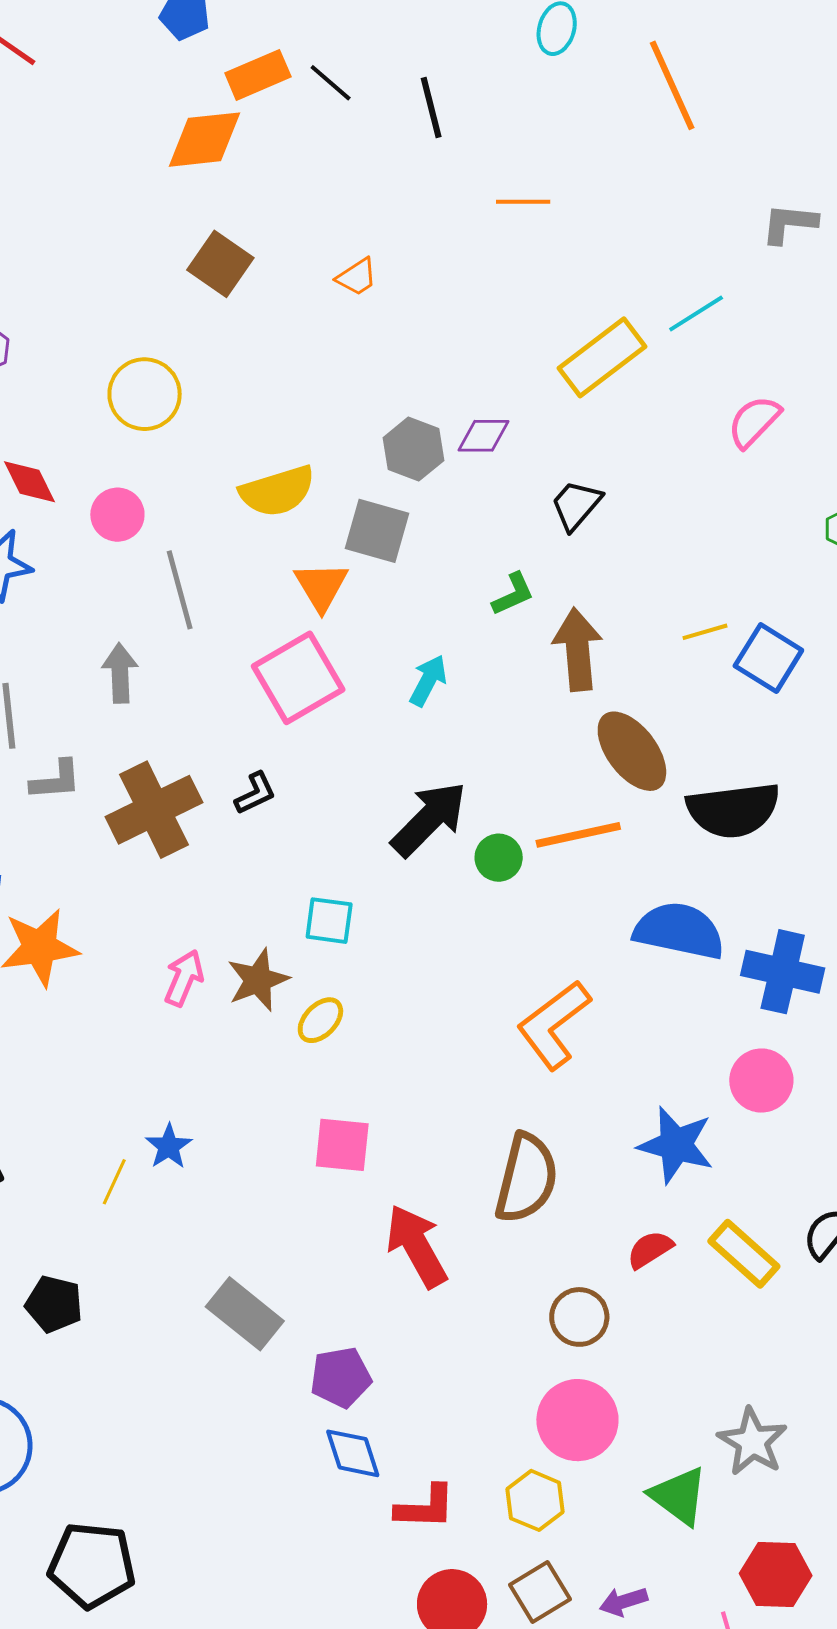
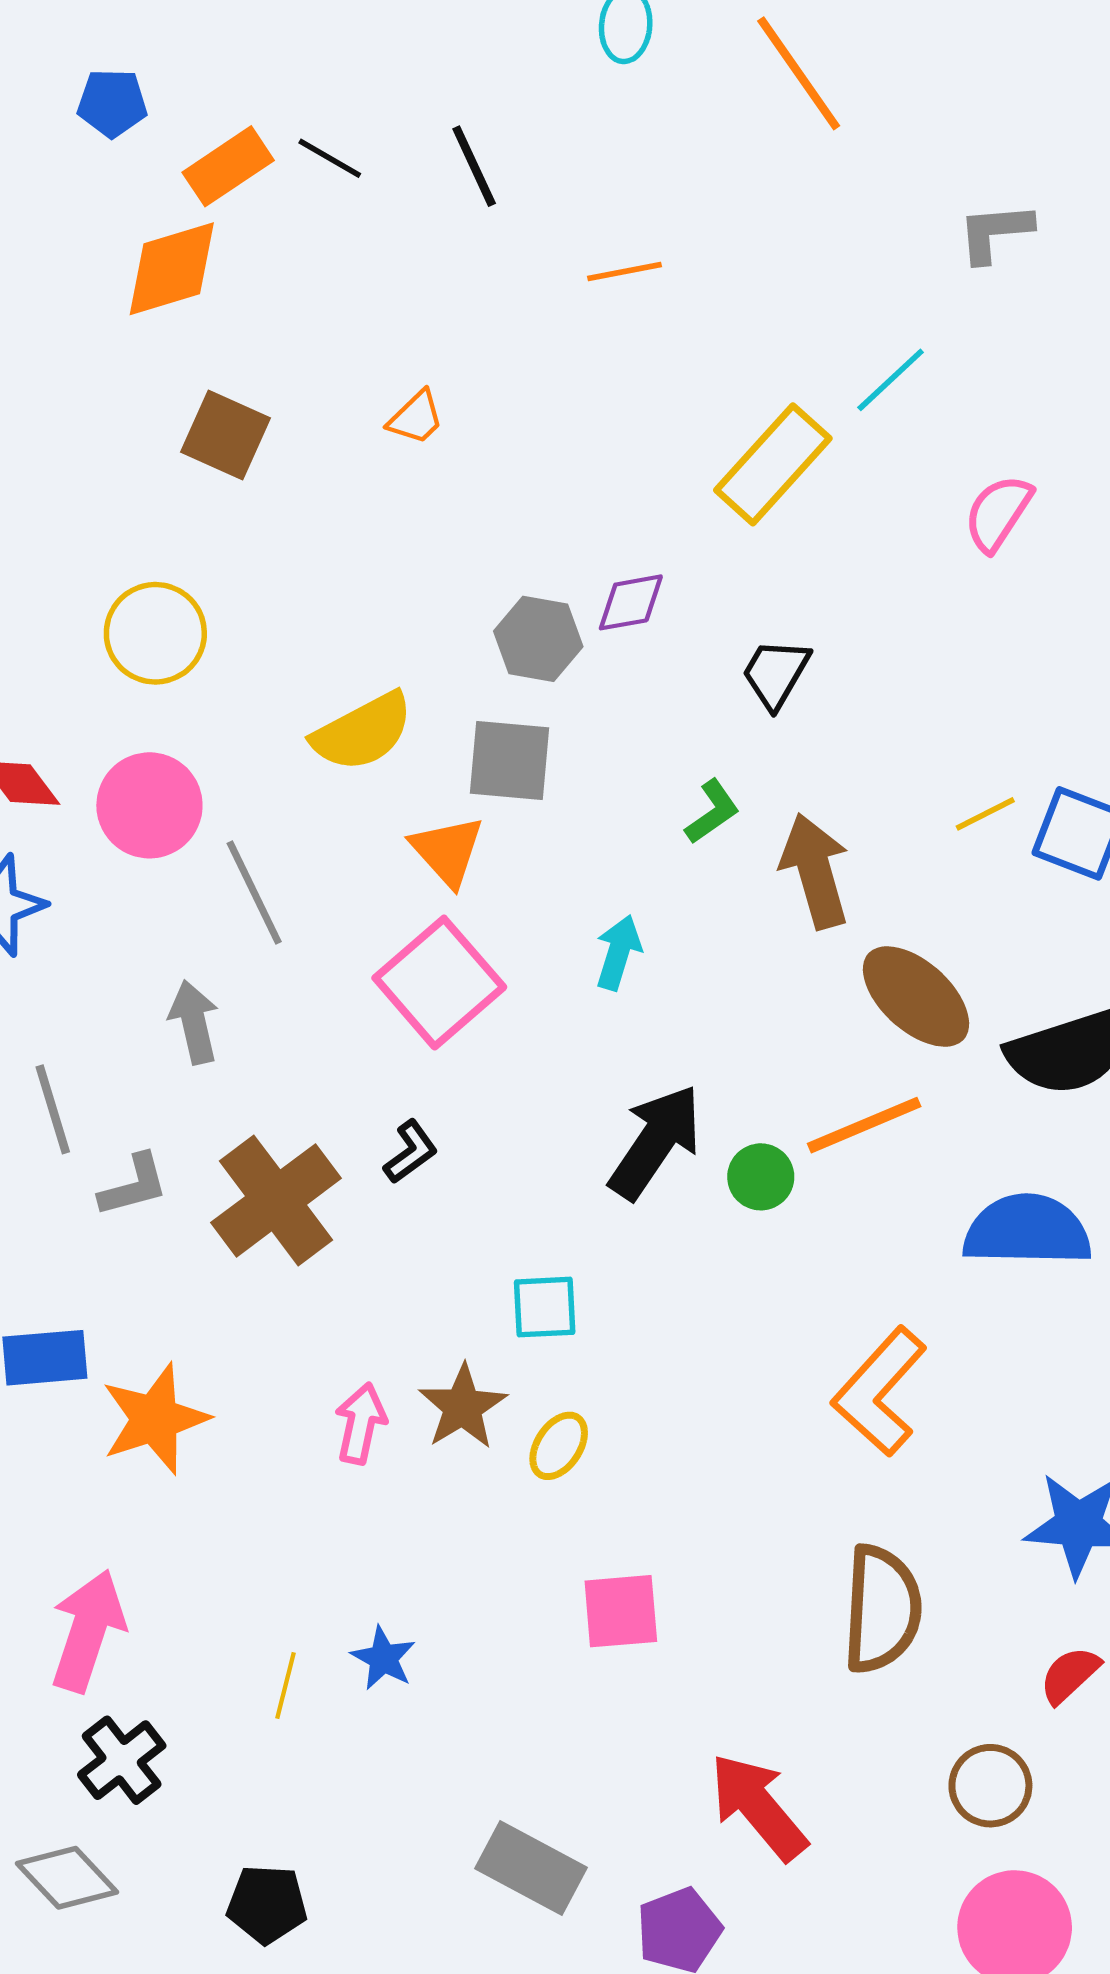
pink circle: (117, 515) -> (149, 805), size x1.4
yellow line: (114, 1182) -> (285, 1686), moved
red arrow: (417, 1246) -> (758, 1807), moved

